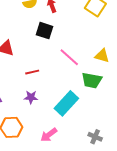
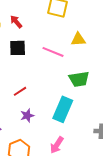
yellow triangle: (102, 56) -> (78, 39), moved
pink line: (69, 57) -> (53, 52), moved

